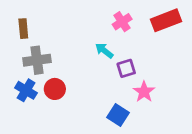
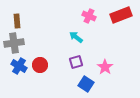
pink cross: (122, 22) -> (89, 16), turned -32
gray cross: (37, 60) -> (14, 43), moved
purple square: (126, 68) -> (76, 62), moved

